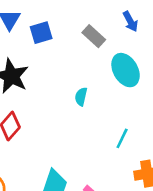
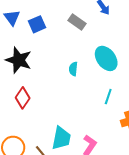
cyan ellipse: (126, 70) -> (106, 58), moved

